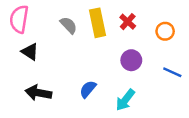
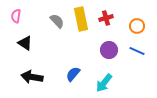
pink semicircle: (19, 19) -> (16, 16), size x0.6
red cross: (128, 22) -> (106, 18), turned 32
blue line: (172, 72) -> (137, 51), moved

